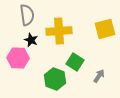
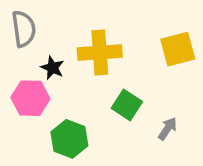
gray semicircle: (27, 15) -> (24, 29), moved
green hexagon: (55, 79) -> (69, 139), moved

